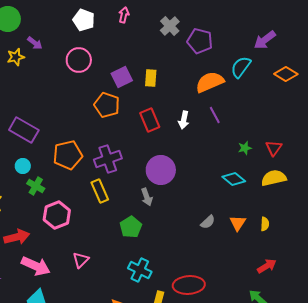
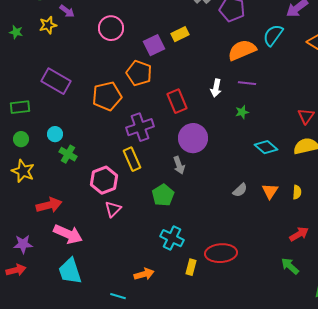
yellow rectangle: (151, 78) -> (180, 34), moved, turned 60
purple line: (215, 115) -> (247, 83), turned -54
red rectangle: (150, 120) -> (177, 101), moved
purple rectangle: (24, 130) -> (56, 81), moved
green star: (245, 148) -> (242, 112), moved
orange pentagon: (68, 155) -> (107, 96), moved
pink hexagon: (57, 215) -> (104, 180), moved
pink triangle: (81, 260) -> (113, 209), moved

